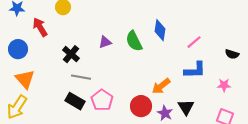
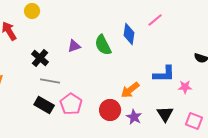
pink line: (194, 42) -> (155, 20), moved
pink star: (224, 85) -> (185, 87), moved
black triangle: (186, 107) -> (165, 114), moved

